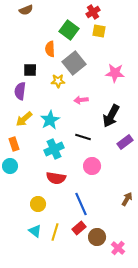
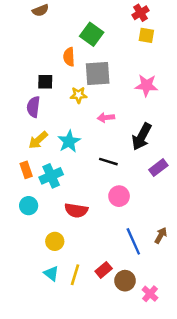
red cross: (93, 12) -> (140, 13), moved
yellow square: (99, 31) -> (146, 35), moved
gray square: (74, 63) -> (98, 73), turned 35
cyan cross: (54, 149) -> (51, 176), moved
cyan circle: (10, 166) -> (29, 206), moved
blue line: (81, 204) -> (133, 241), moved

